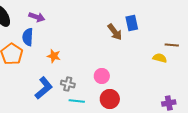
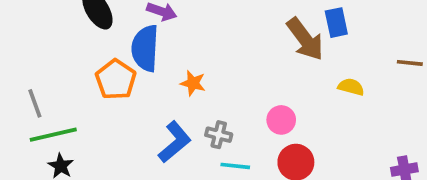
brown arrow: (115, 32) -> (305, 39), size x1.4
blue semicircle: (28, 37) -> (145, 48), size x1.4
yellow semicircle: (160, 58) -> (351, 87), moved

